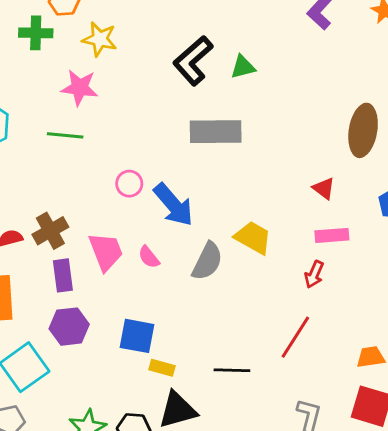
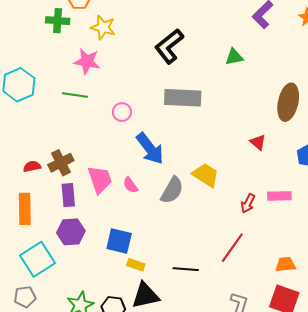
green triangle: (243, 67) -> (234, 57), moved
pink circle: (129, 184) -> (122, 112), moved
pink rectangle: (332, 235) -> (279, 196), moved

